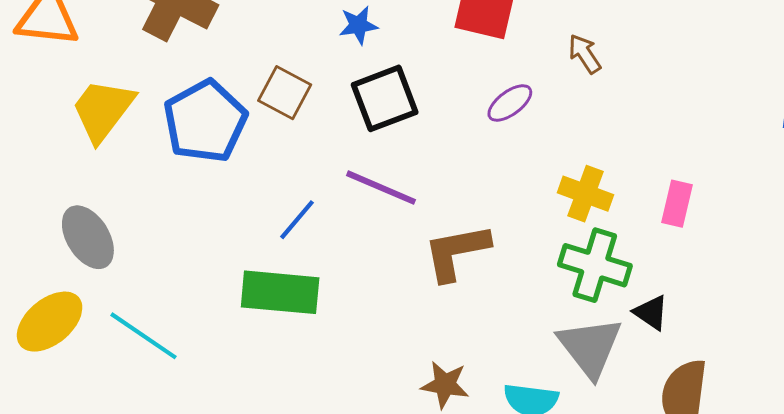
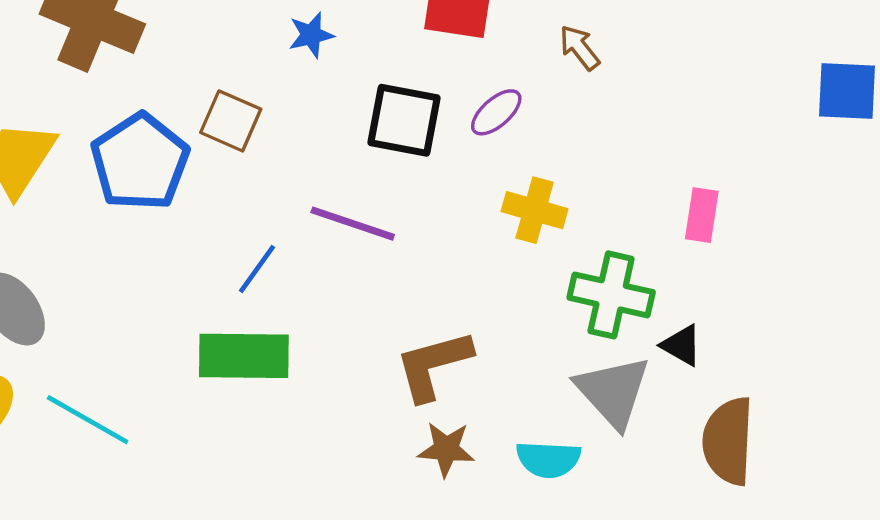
black square: (385, 98) -> (404, 120), moved, turned 36
yellow cross: (586, 194) -> (535, 210), moved
brown L-shape: (456, 252) -> (433, 365), moved

